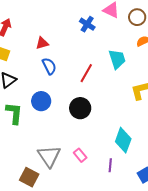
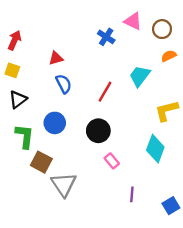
cyan trapezoid: (117, 59) -> (140, 76), turned -125
cyan diamond: (123, 140) -> (155, 149), moved
pink rectangle: (80, 155) -> (112, 161), moved
brown square: (29, 177) -> (41, 162), moved

